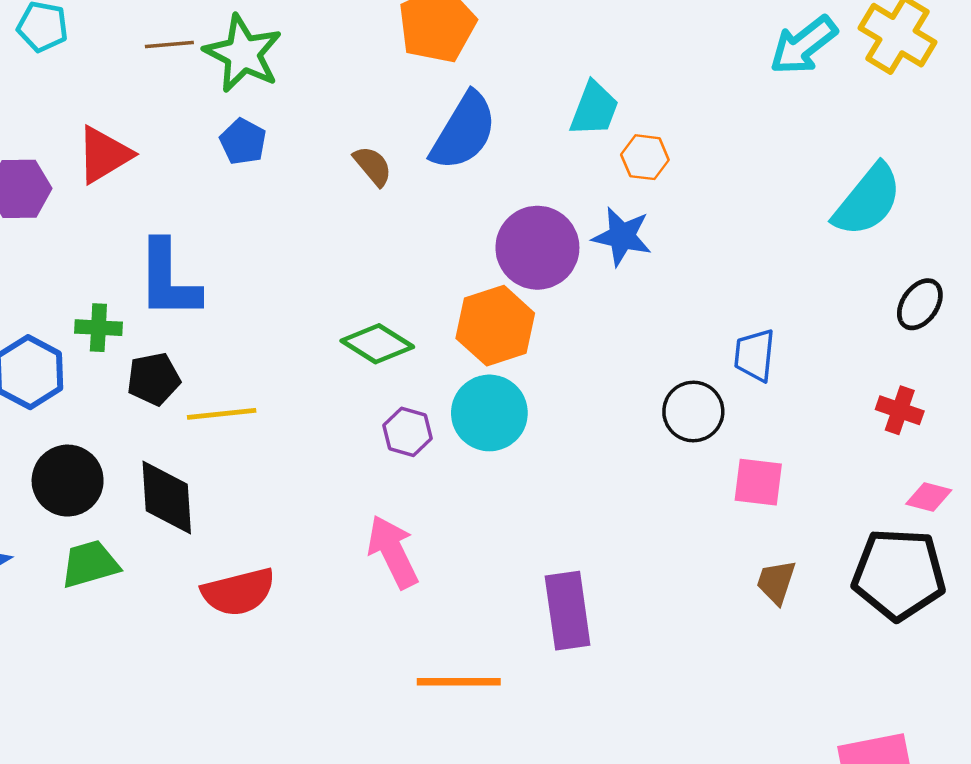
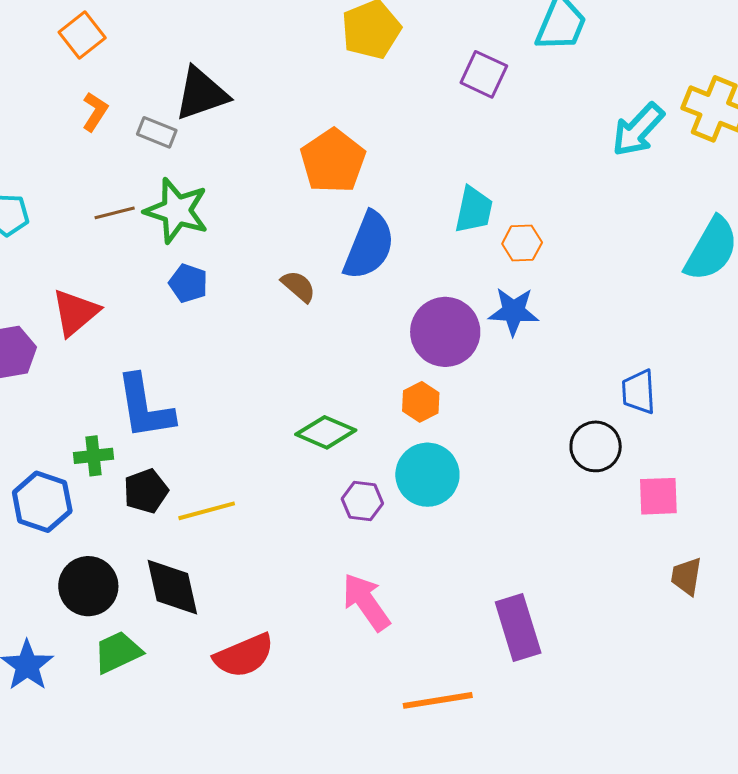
orange hexagon: (495, 326) -> (421, 402), size x0.6

